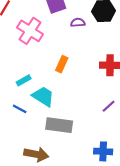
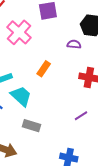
purple semicircle: (78, 23) -> (74, 44), moved
gray rectangle: (59, 125) -> (31, 126), size x0.7

